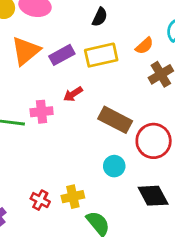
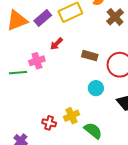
orange triangle: (26, 51) -> (17, 21), turned 30
brown rectangle: (115, 120) -> (90, 56), size x0.7

